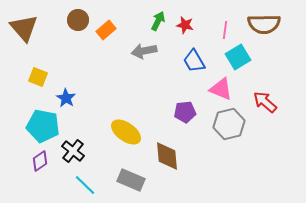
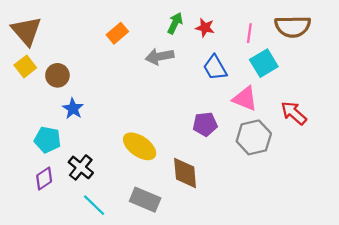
brown circle: (78, 20) -> (57, 75), moved
yellow square: (38, 77) -> (25, 66), moved, turned 30
cyan pentagon: (43, 126) -> (47, 140), size x0.7

